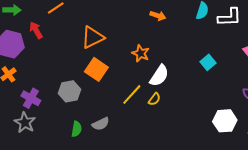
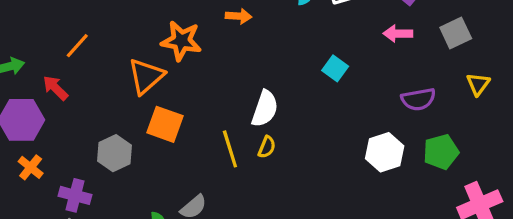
orange star: (141, 53) -> (181, 41), moved, size x1.4
gray hexagon: (70, 91) -> (115, 153), moved
yellow line: (132, 94) -> (230, 149), turned -45

